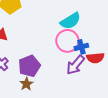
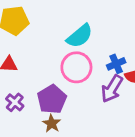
cyan semicircle: (70, 21) -> (80, 36), moved
pink circle: (67, 41) -> (76, 67), moved

